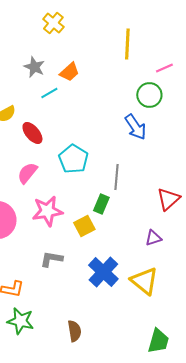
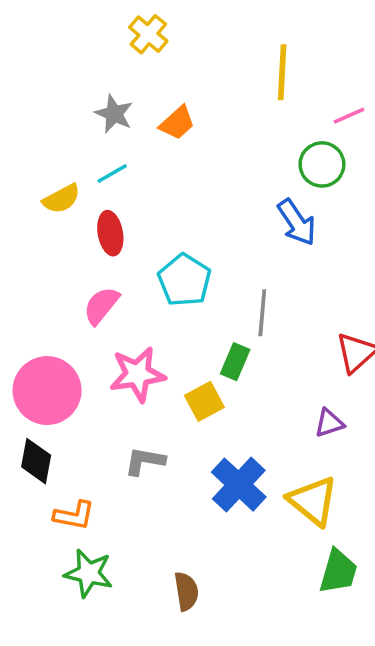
cyan line: (49, 93) -> (112, 173), moved
red ellipse: (32, 133) -> (110, 233), turned 30
green trapezoid: (158, 341) -> (338, 571), moved

